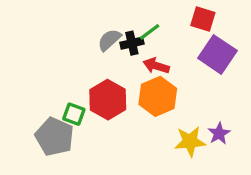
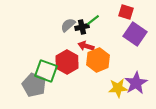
red arrow: (156, 66) -> (86, 46), moved
green square: (74, 114) -> (46, 71), size x1.6
purple star: (219, 133) -> (136, 83), size x1.6

